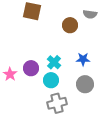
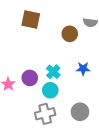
gray circle: (85, 84) -> (80, 112), moved
gray cross: (57, 103) -> (45, 114), moved

